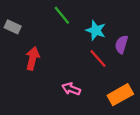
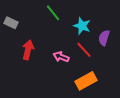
pink arrow: (71, 89) -> (61, 57), moved
orange rectangle: (120, 95) -> (86, 81), moved

